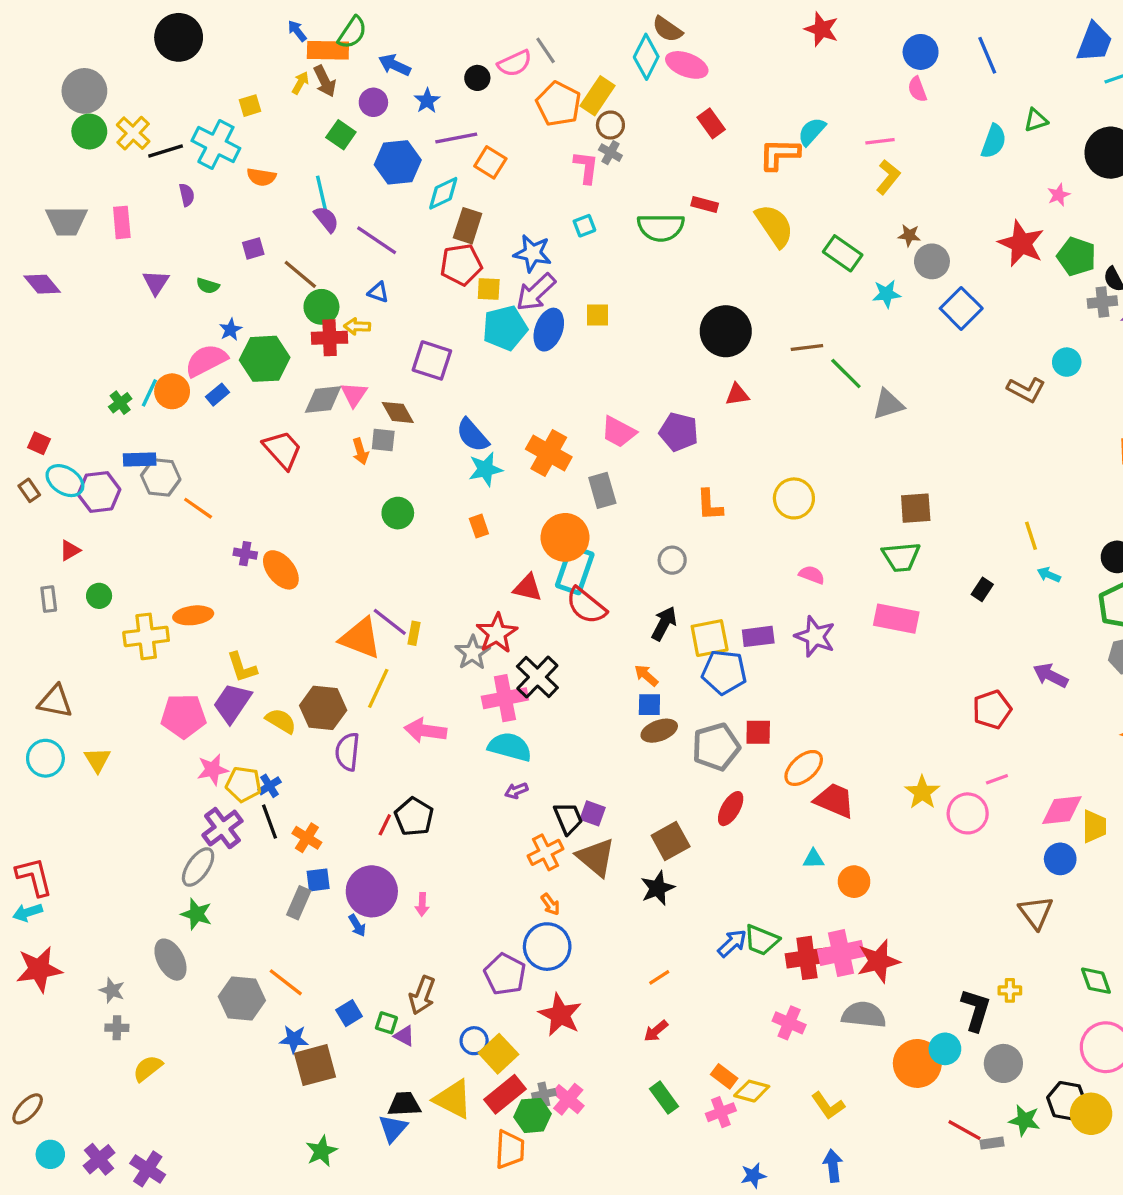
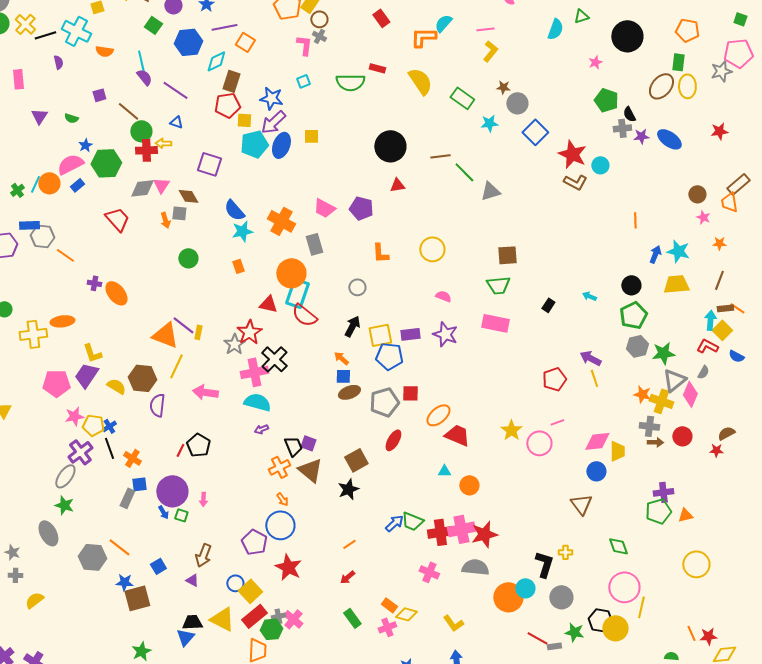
red star: (1021, 244) -> (572, 154), moved
yellow line: (1031, 536) -> (594, 378), moved
green square: (386, 1023) -> (181, 515), moved

